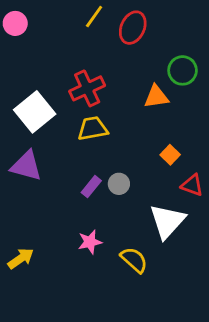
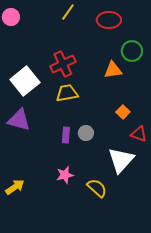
red ellipse: (133, 28) -> (109, 20), moved, turned 65
purple rectangle: (91, 187) -> (66, 135), turned -35

